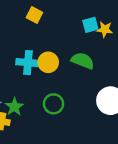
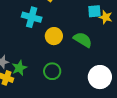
cyan cross: (28, 63) -> (32, 17), moved

